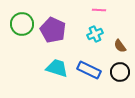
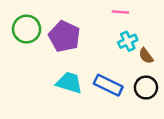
cyan cross: (95, 34) -> (128, 41), moved

